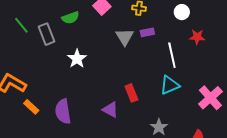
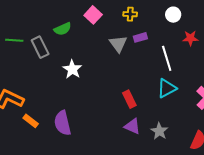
green line: (21, 25) -> (14, 40), turned -42
purple triangle: (110, 110) -> (132, 126), moved

